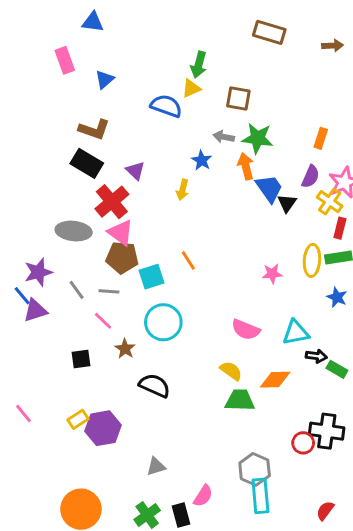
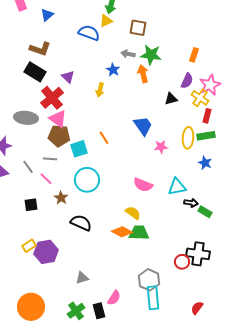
blue trapezoid: (269, 188) -> (143, 126), moved
black triangle: (287, 203) -> (171, 99), turned 40
gray line: (77, 290) -> (28, 167), moved
orange diamond: (275, 380) -> (122, 232), moved, turned 30

